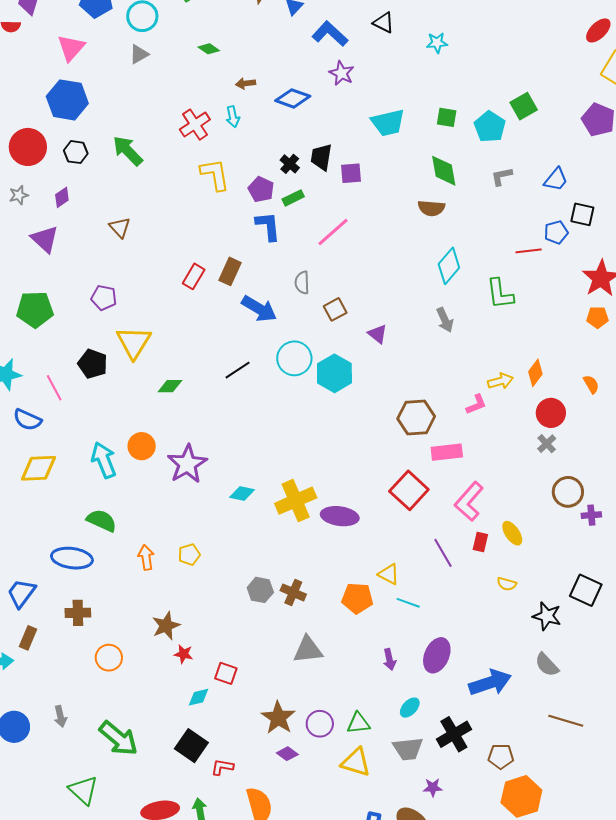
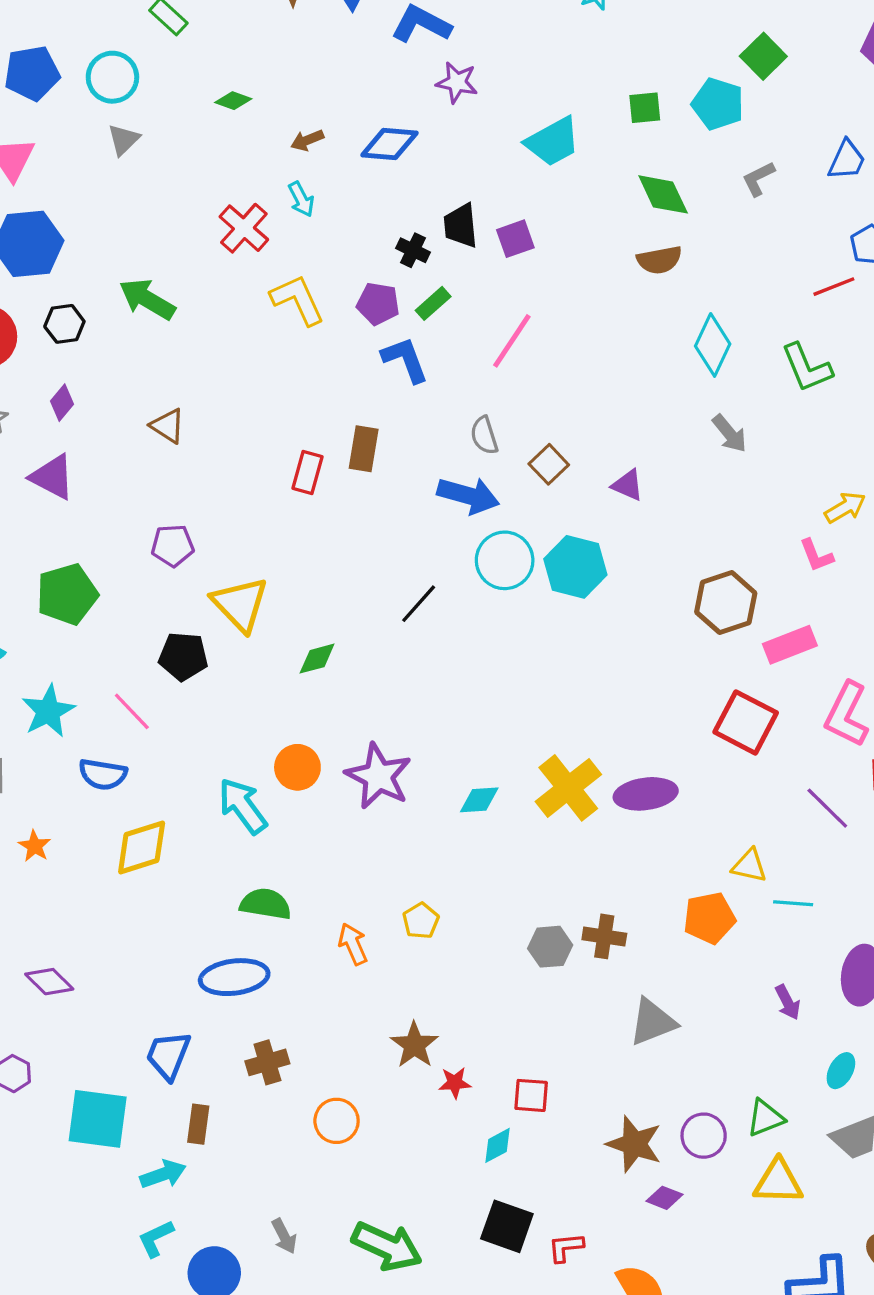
blue arrow: (259, 309) -> (468, 495), moved
pink L-shape: (476, 404) -> (816, 555), turned 105

